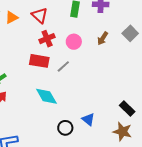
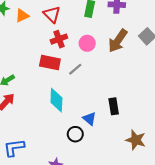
brown arrow: (103, 38) -> (118, 41), size x1.6
cyan diamond: (46, 96) -> (56, 100), turned 30
black rectangle: (127, 109) -> (114, 106), moved, turned 35
blue triangle: (88, 119) -> (89, 119), moved

